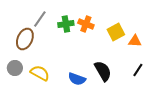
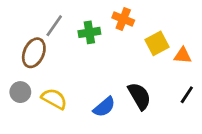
orange cross: (86, 24) -> (123, 19), moved
blue semicircle: (77, 79) -> (104, 107), turned -60

